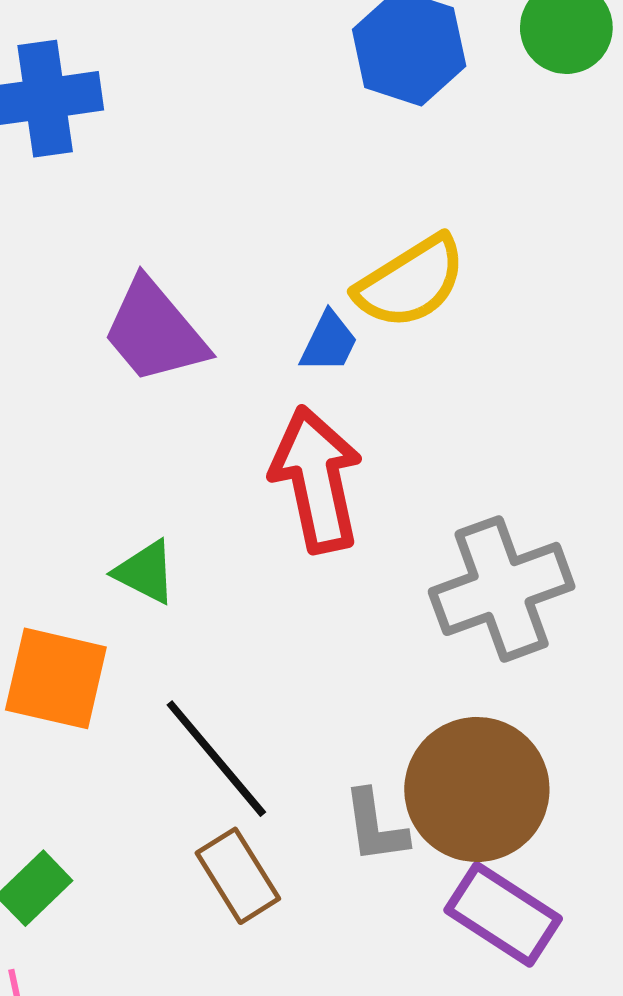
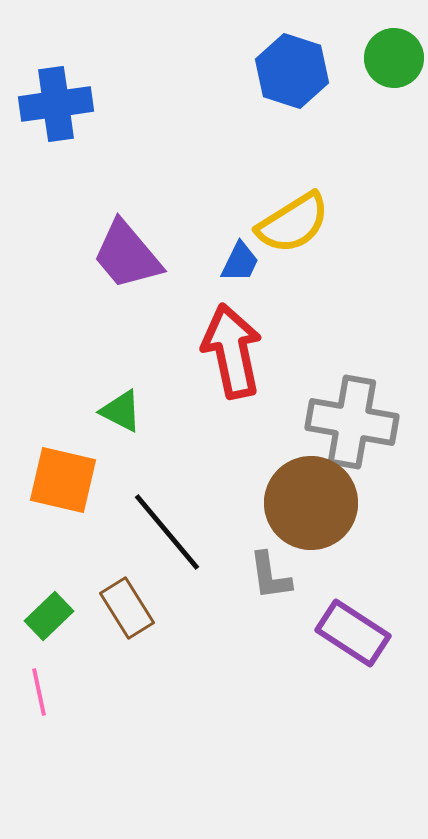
gray cross: (502, 589) -> (352, 422), turned 30
brown circle: (477, 789) -> (311, 503), moved
brown rectangle: (238, 876) -> (127, 608), moved

